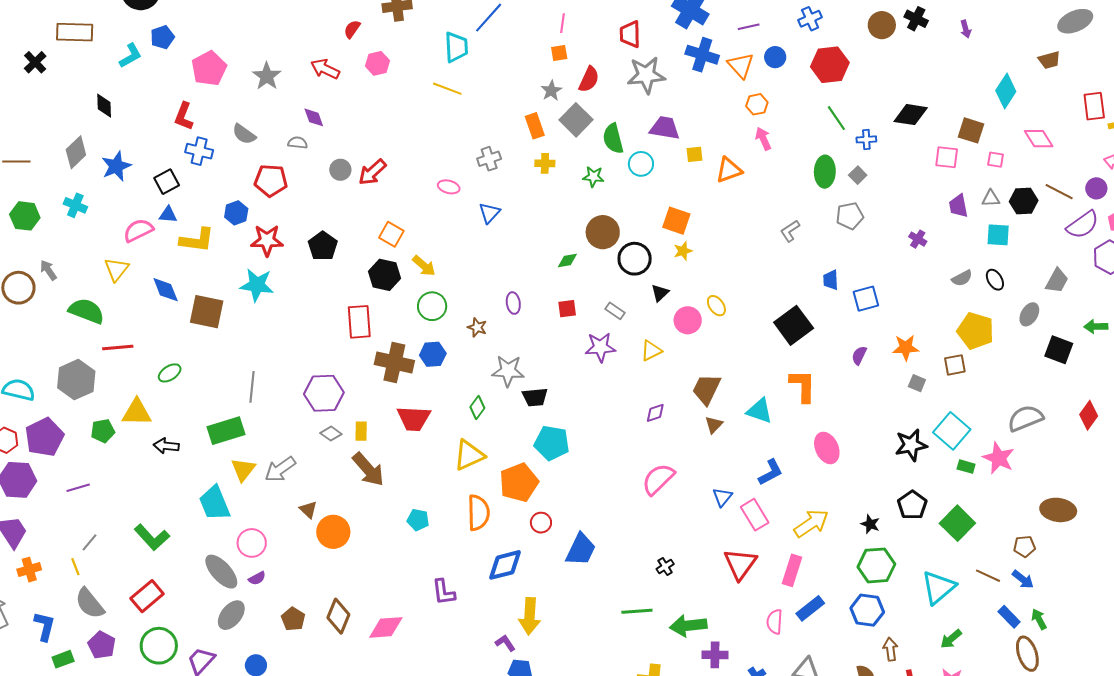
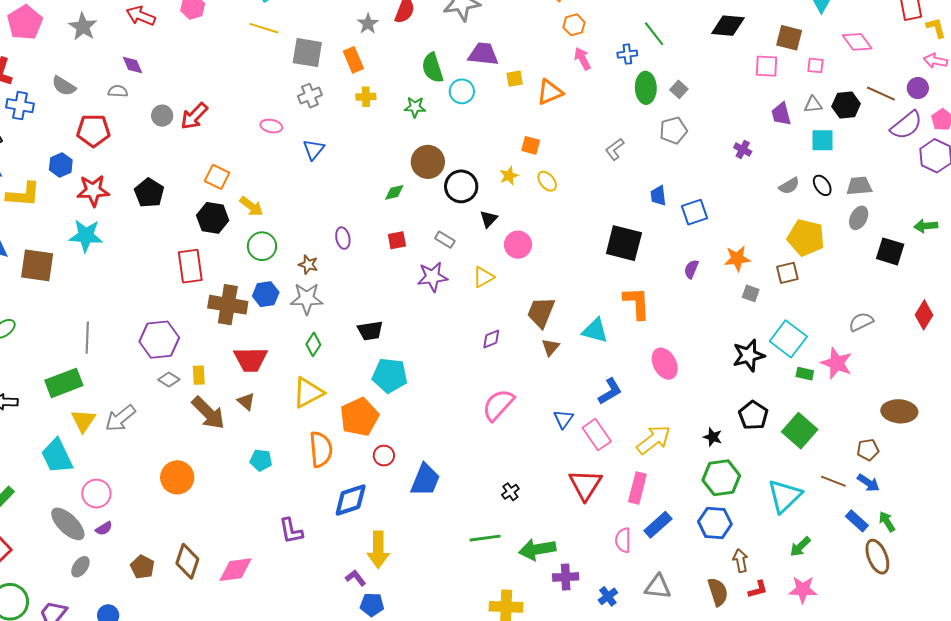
gray square: (576, 120) -> (307, 53), moved, turned -32
blue cross: (866, 139) -> (627, 54), moved
orange square: (676, 221) -> (531, 145), moved, size x0.7
gray trapezoid: (1057, 281) -> (859, 186), moved, turned -120
yellow ellipse: (716, 306) -> (547, 181), moved
black square: (794, 325) -> (624, 243), turned -36
gray star: (508, 371) -> (307, 299), moved
gray semicircle: (1025, 418) -> (861, 322), size x0.7
brown triangle: (308, 510) -> (246, 401), moved
gray ellipse: (231, 615) -> (80, 567), size x0.7

